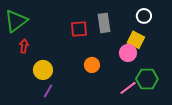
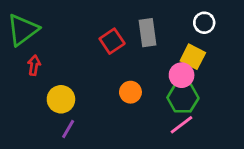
red square: (79, 29) -> (112, 41), turned -30
green hexagon: (147, 79) -> (183, 98), moved

